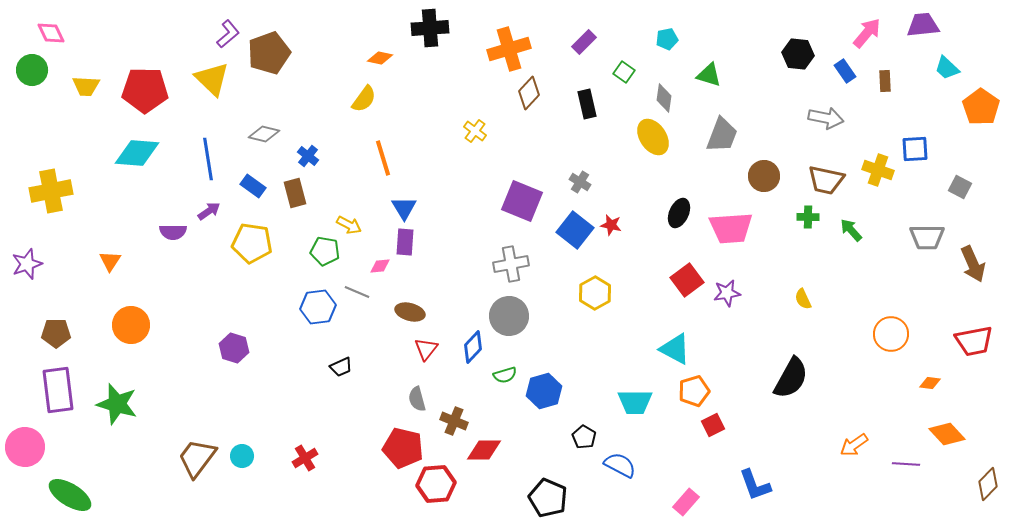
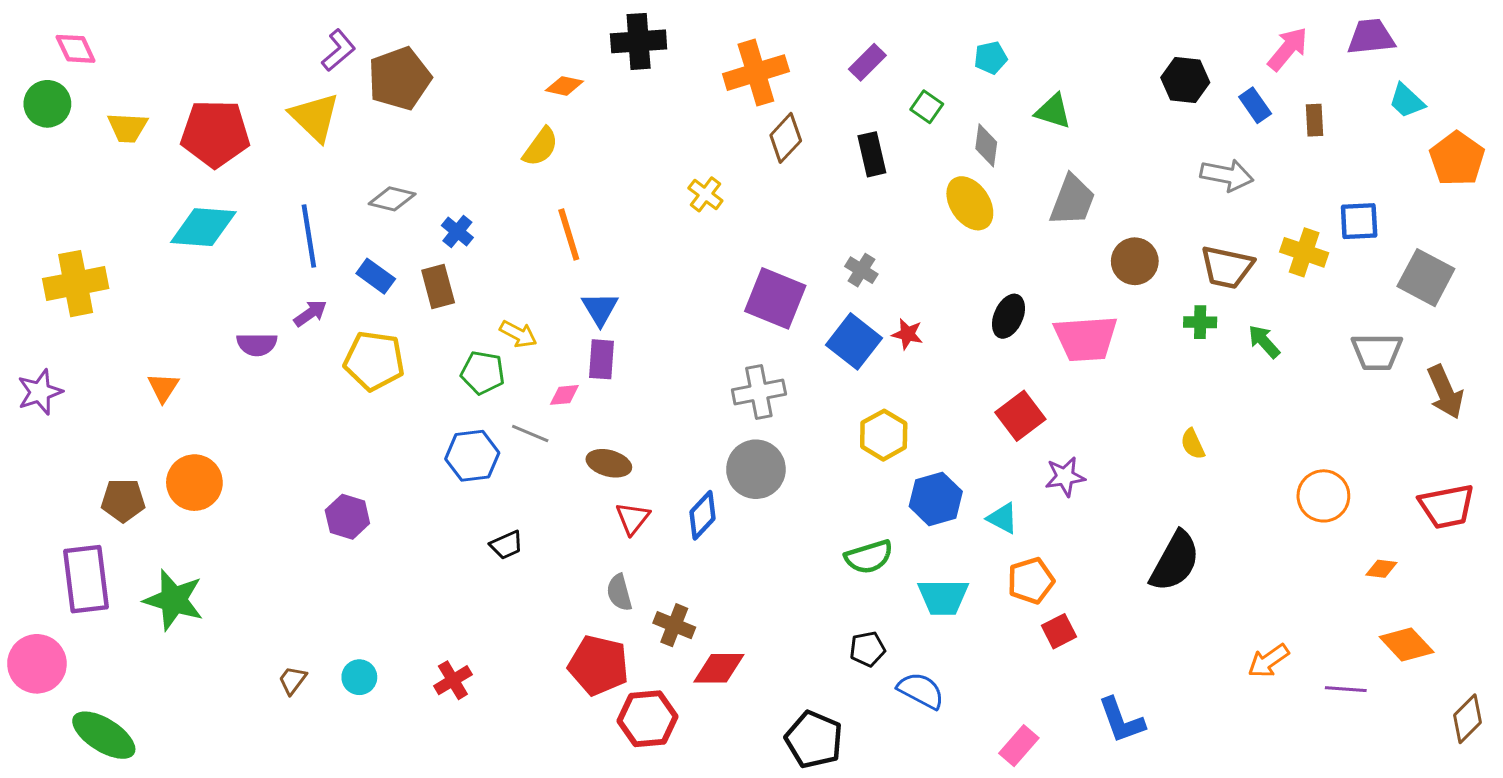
gray square: (960, 187) -> (1426, 278), size x1.6
purple star: (727, 293) -> (1065, 477), moved
brown pentagon: (56, 333) -> (123, 500), moved
cyan triangle: (675, 349) -> (1003, 518), size x0.7
green semicircle: (505, 375) -> (869, 557), moved, size x1.4
blue hexagon: (544, 391) -> (936, 499), moved
black pentagon: (584, 437) -> (867, 649), turned 30
brown trapezoid: (197, 458) -> (292, 680), size x0.5

